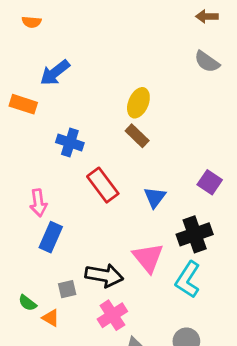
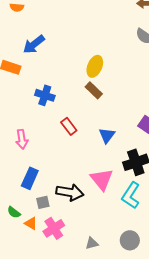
red rectangle: (103, 185) -> (69, 126), size x0.7
blue rectangle: (51, 237) -> (30, 178), moved
pink cross: (112, 315) -> (54, 228), moved

